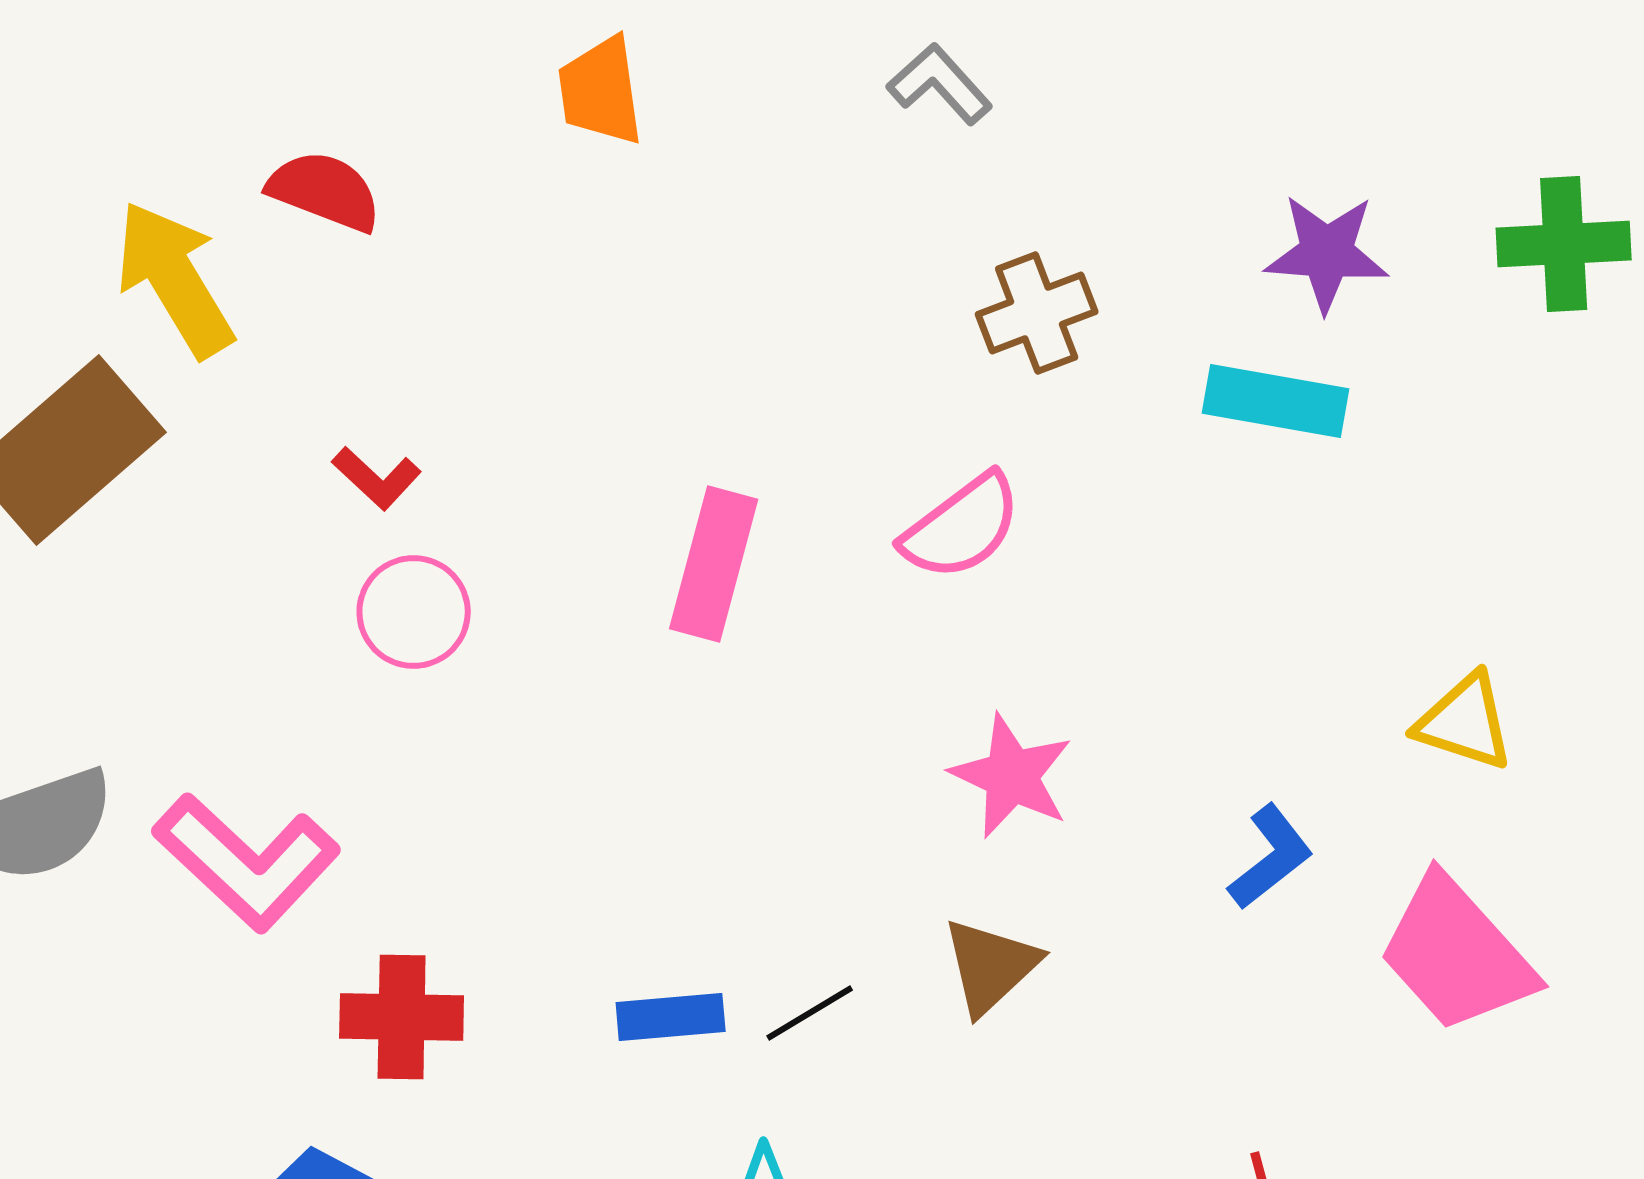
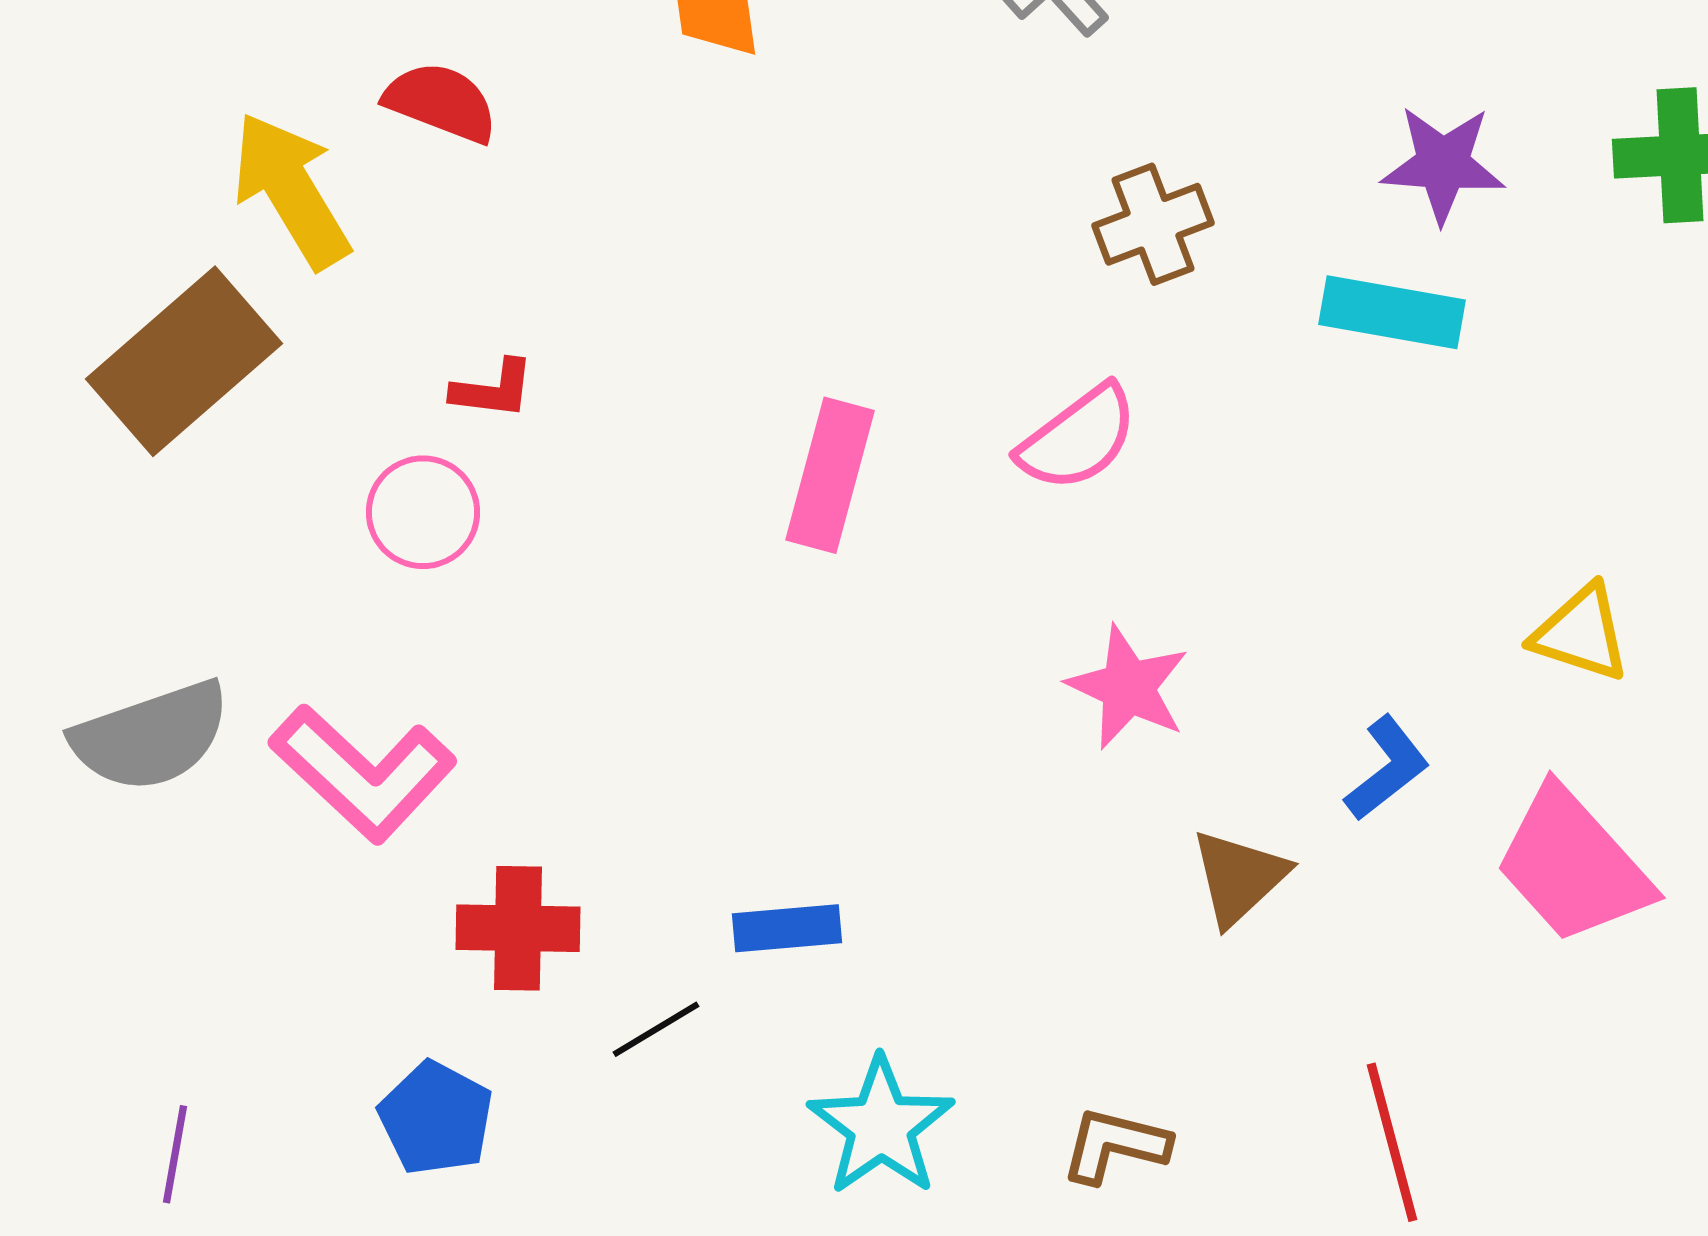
red L-shape: (377, 478) -> (493, 389), turned -36
pink circle: (414, 612) -> (423, 512), moved
brown triangle: (991, 966) -> (1239, 877), moved
black line: (810, 1013) -> (656, 1029), moved

